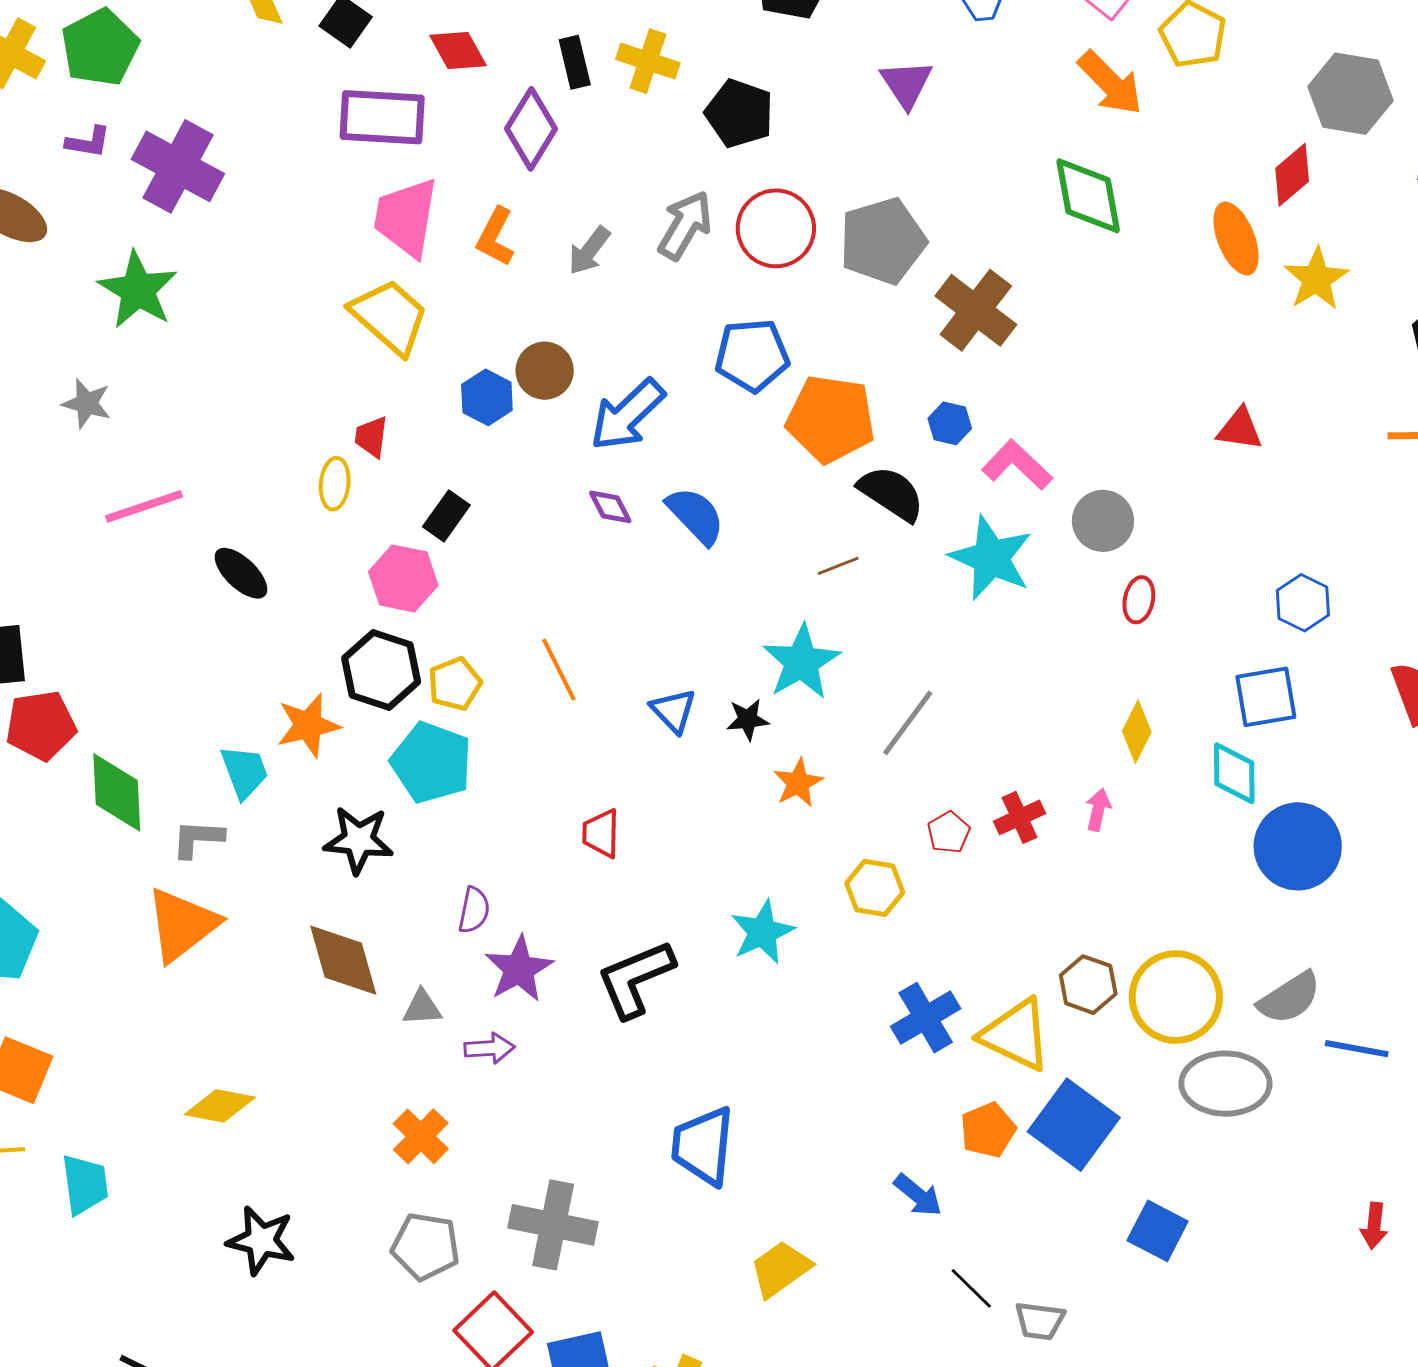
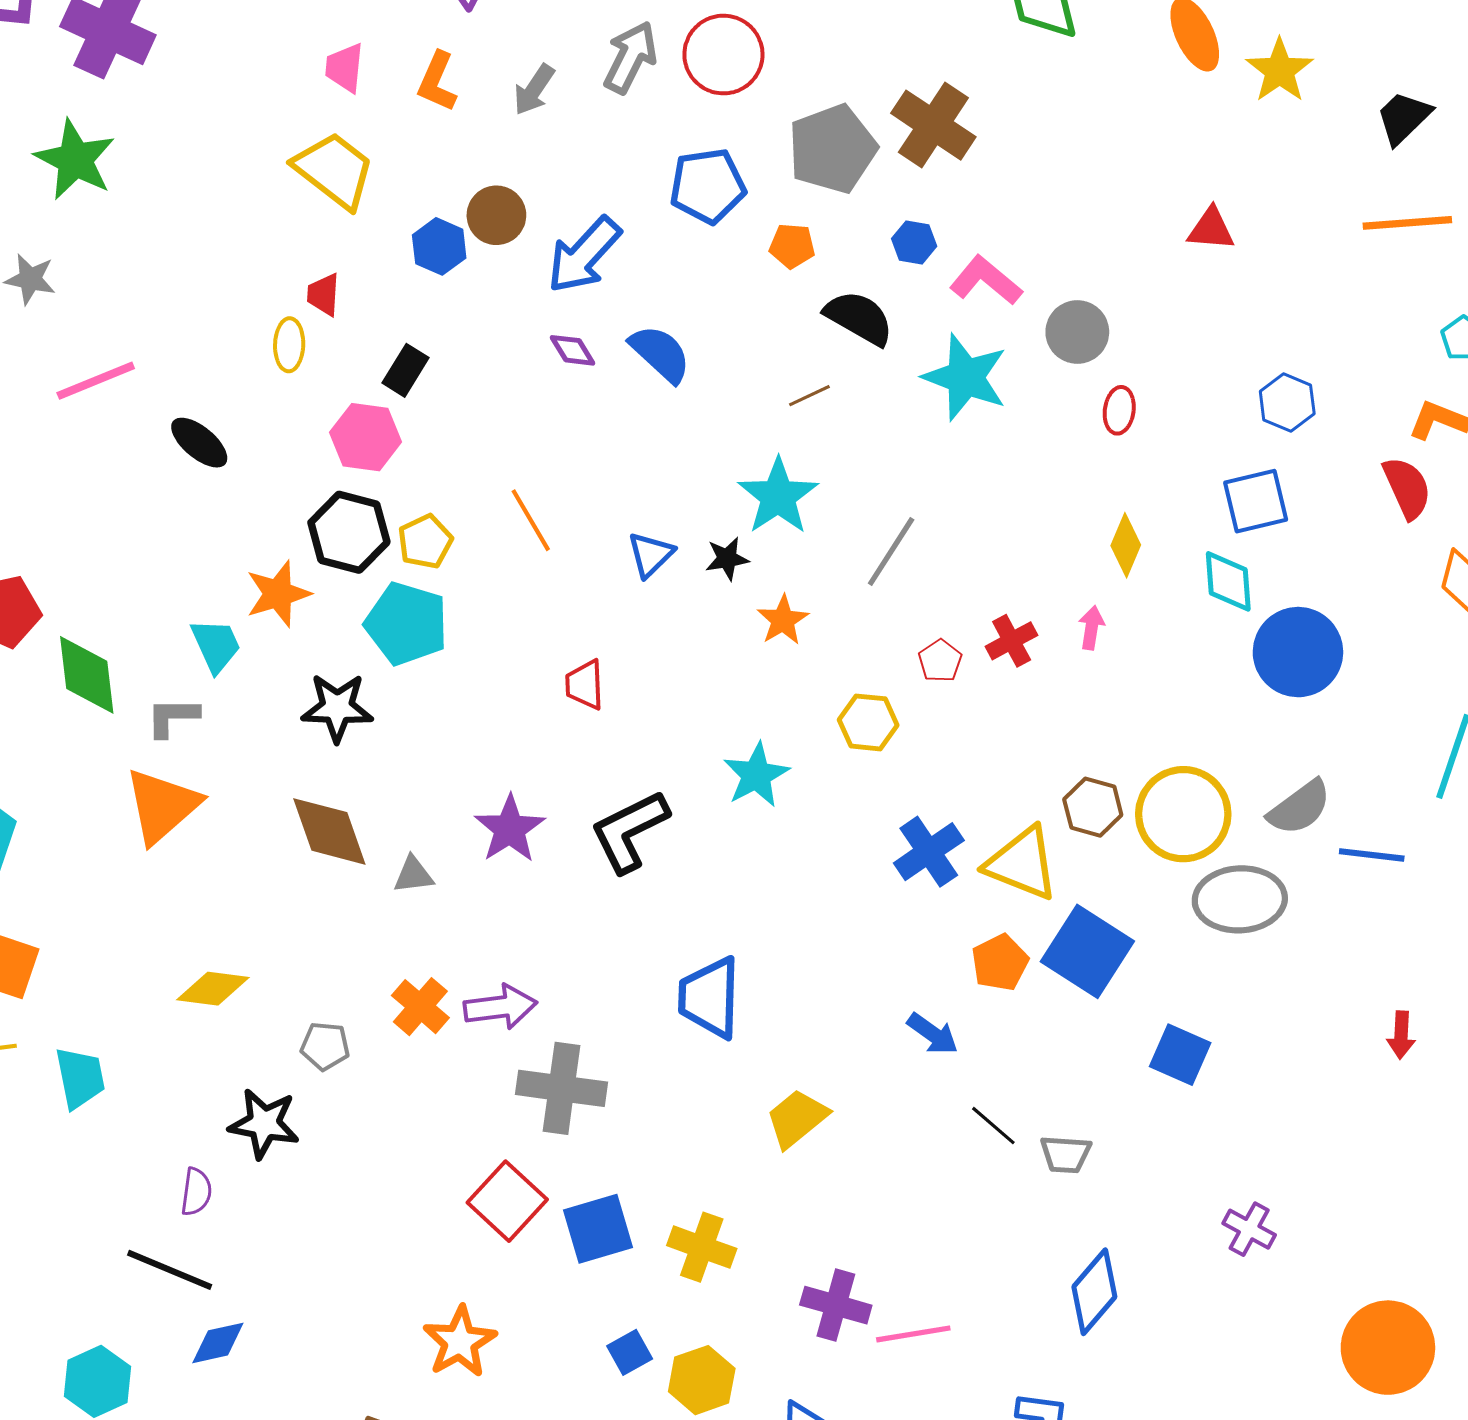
pink trapezoid: (406, 217) -> (345, 68), size x0.6
gray pentagon: (883, 241) -> (832, 149), moved
orange pentagon: (831, 419) -> (792, 246), size x0.5
blue triangle: (673, 711) -> (651, 555), turned 33
purple semicircle: (474, 910) -> (196, 1192), moved
purple arrow: (490, 1048) -> (500, 1007), moved, size x1.4
gray pentagon: (426, 1246) -> (325, 1046), moved, size x0.7

